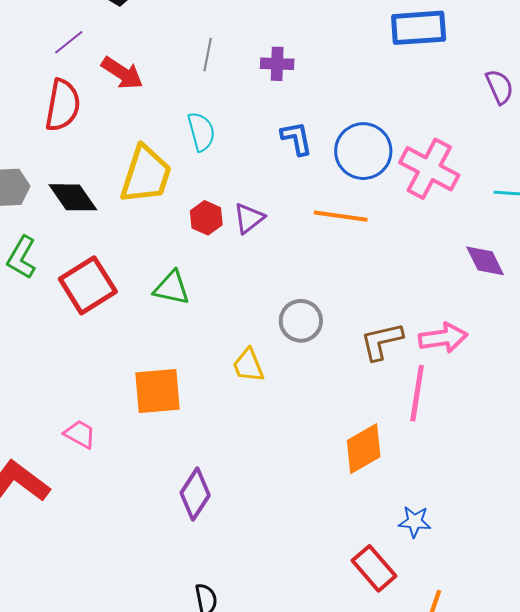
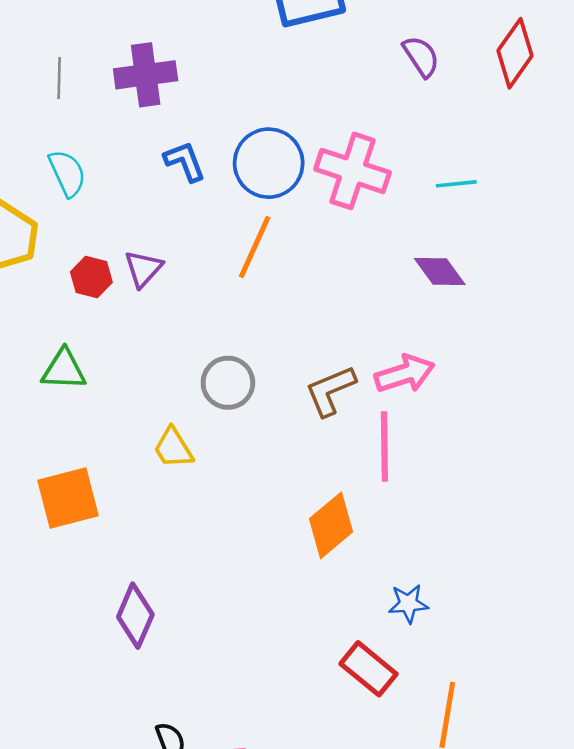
purple cross: (277, 64) -> (146, 75), size x1.5
orange line: (341, 216) -> (255, 247), turned -64

